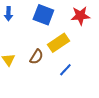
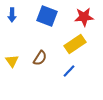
yellow rectangle: (58, 43) -> (75, 44), moved

